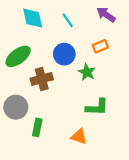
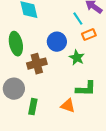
cyan line: (68, 20) -> (78, 19), moved
green ellipse: (18, 56) -> (16, 44), turned -65
orange triangle: (79, 136) -> (68, 106), moved

